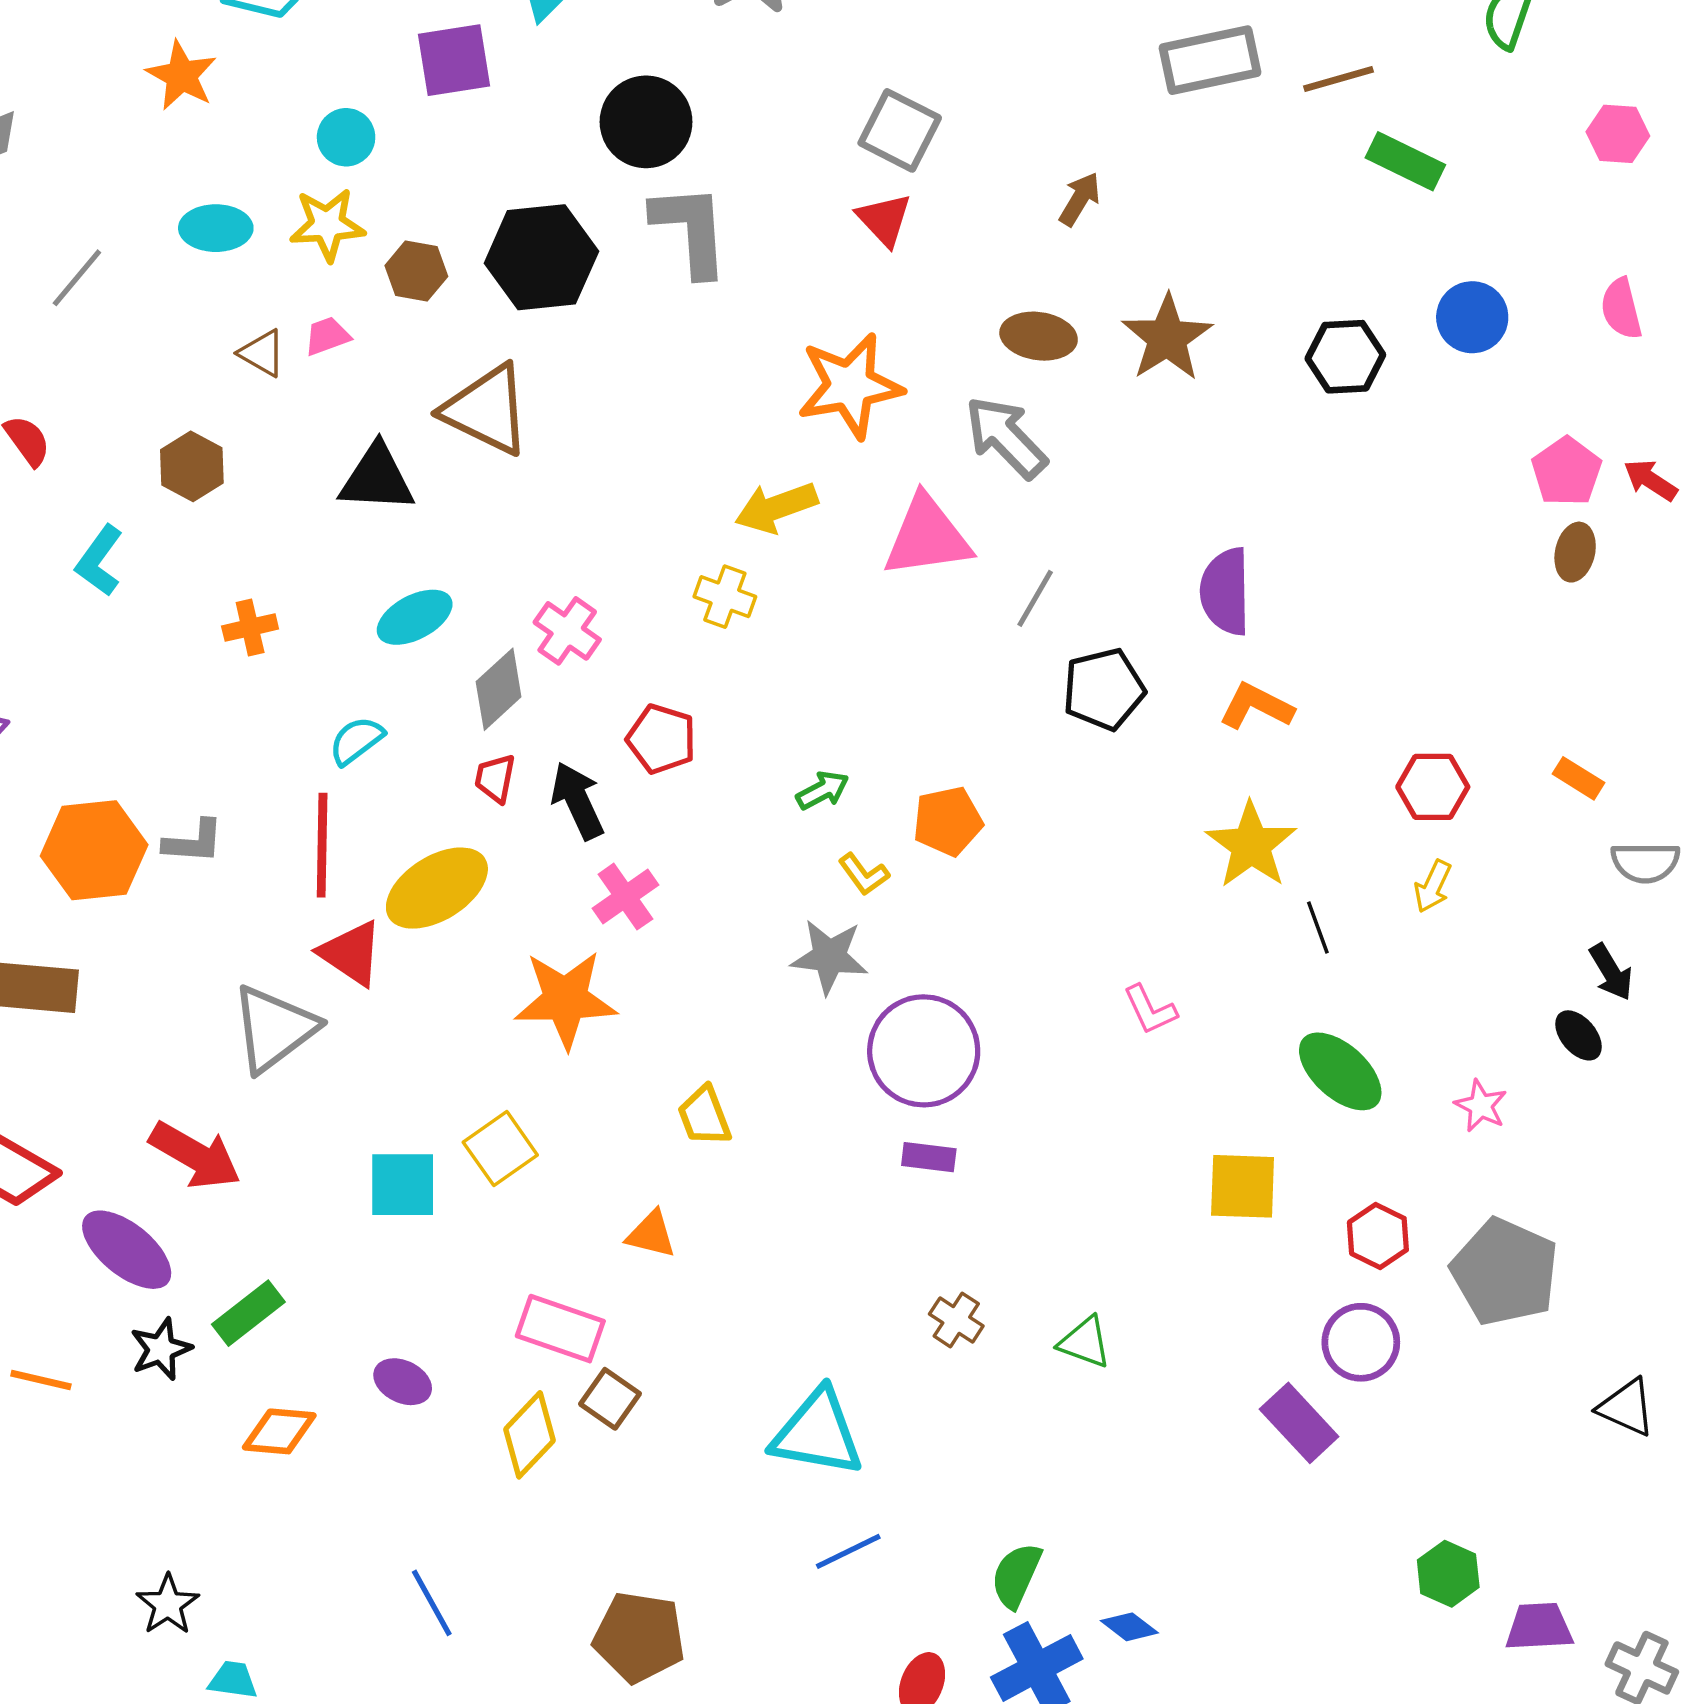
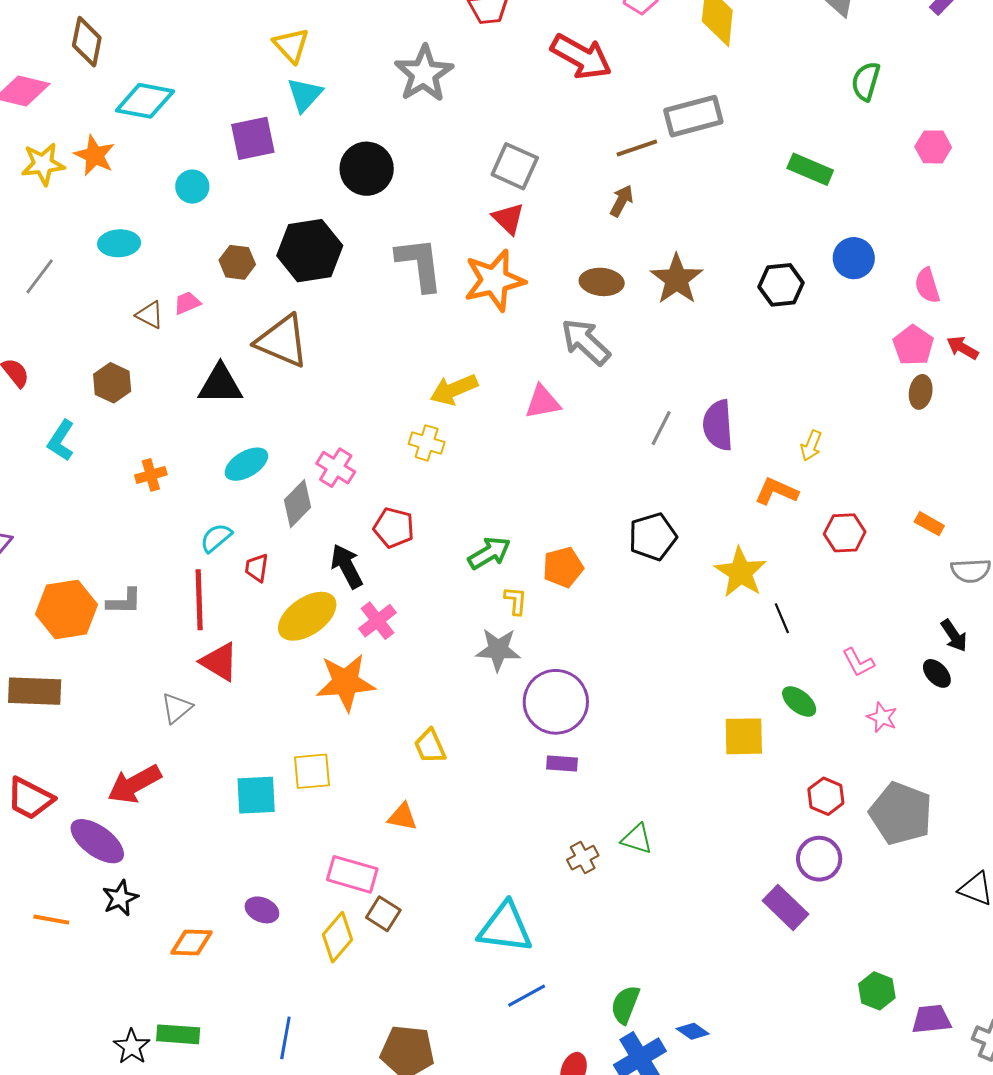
brown line: (1339, 79) -> (637, 148), moved
yellow star: (327, 225) -> (43, 164), moved
gray L-shape: (691, 230) -> (420, 264), moved
pink semicircle: (1621, 309) -> (927, 285), moved
orange star: (850, 386) -> (494, 280), moved
pink triangle: (927, 537) -> (543, 402), size x0.7
gray line: (1035, 598) -> (661, 428), moved
black pentagon: (1104, 689) -> (653, 537), moved
orange L-shape: (1256, 706) -> (776, 491), moved
red trapezoid: (495, 778) -> (257, 568), moved
green arrow: (823, 790) -> (489, 553), size x1.4
yellow L-shape: (864, 874) -> (516, 601), turned -136
yellow arrow: (1433, 886) -> (811, 446), moved
yellow ellipse: (437, 888) -> (307, 616), moved
pink L-shape: (1150, 1010) -> (858, 662), moved
gray triangle: (274, 1029) -> (177, 708), size x0.6
green ellipse: (1340, 1071) -> (799, 701), size x0.7
yellow square: (500, 1149) -> (312, 771), turned 33
red arrow: (195, 1155) -> (134, 784), turned 124
yellow square: (1243, 1186) -> (744, 736), moved
green rectangle: (248, 1313) -> (178, 1034), moved, turned 45
brown cross: (956, 1320) -> (583, 858), turned 32
green triangle: (1085, 1342) -> (637, 839), moved
blue line: (432, 1603) -> (285, 1038), turned 42

